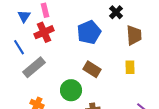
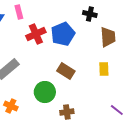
black cross: (116, 12) -> (90, 14), turned -32
red cross: (44, 32) -> (36, 34), moved

